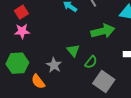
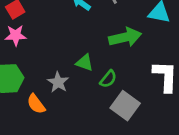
green triangle: (73, 50) -> (84, 63), turned -32

